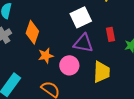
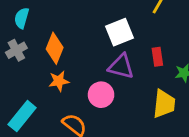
orange star: (46, 56) -> (59, 81), moved
yellow trapezoid: (102, 72) -> (164, 104), moved

